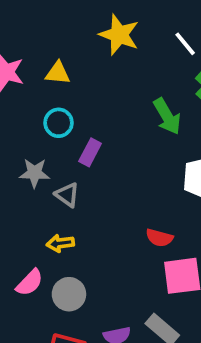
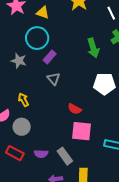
cyan circle: (59, 123) -> (37, 38), size x1.5
gray triangle: (67, 195) -> (54, 79), moved
yellow arrow: (60, 243) -> (23, 100), turned 56

